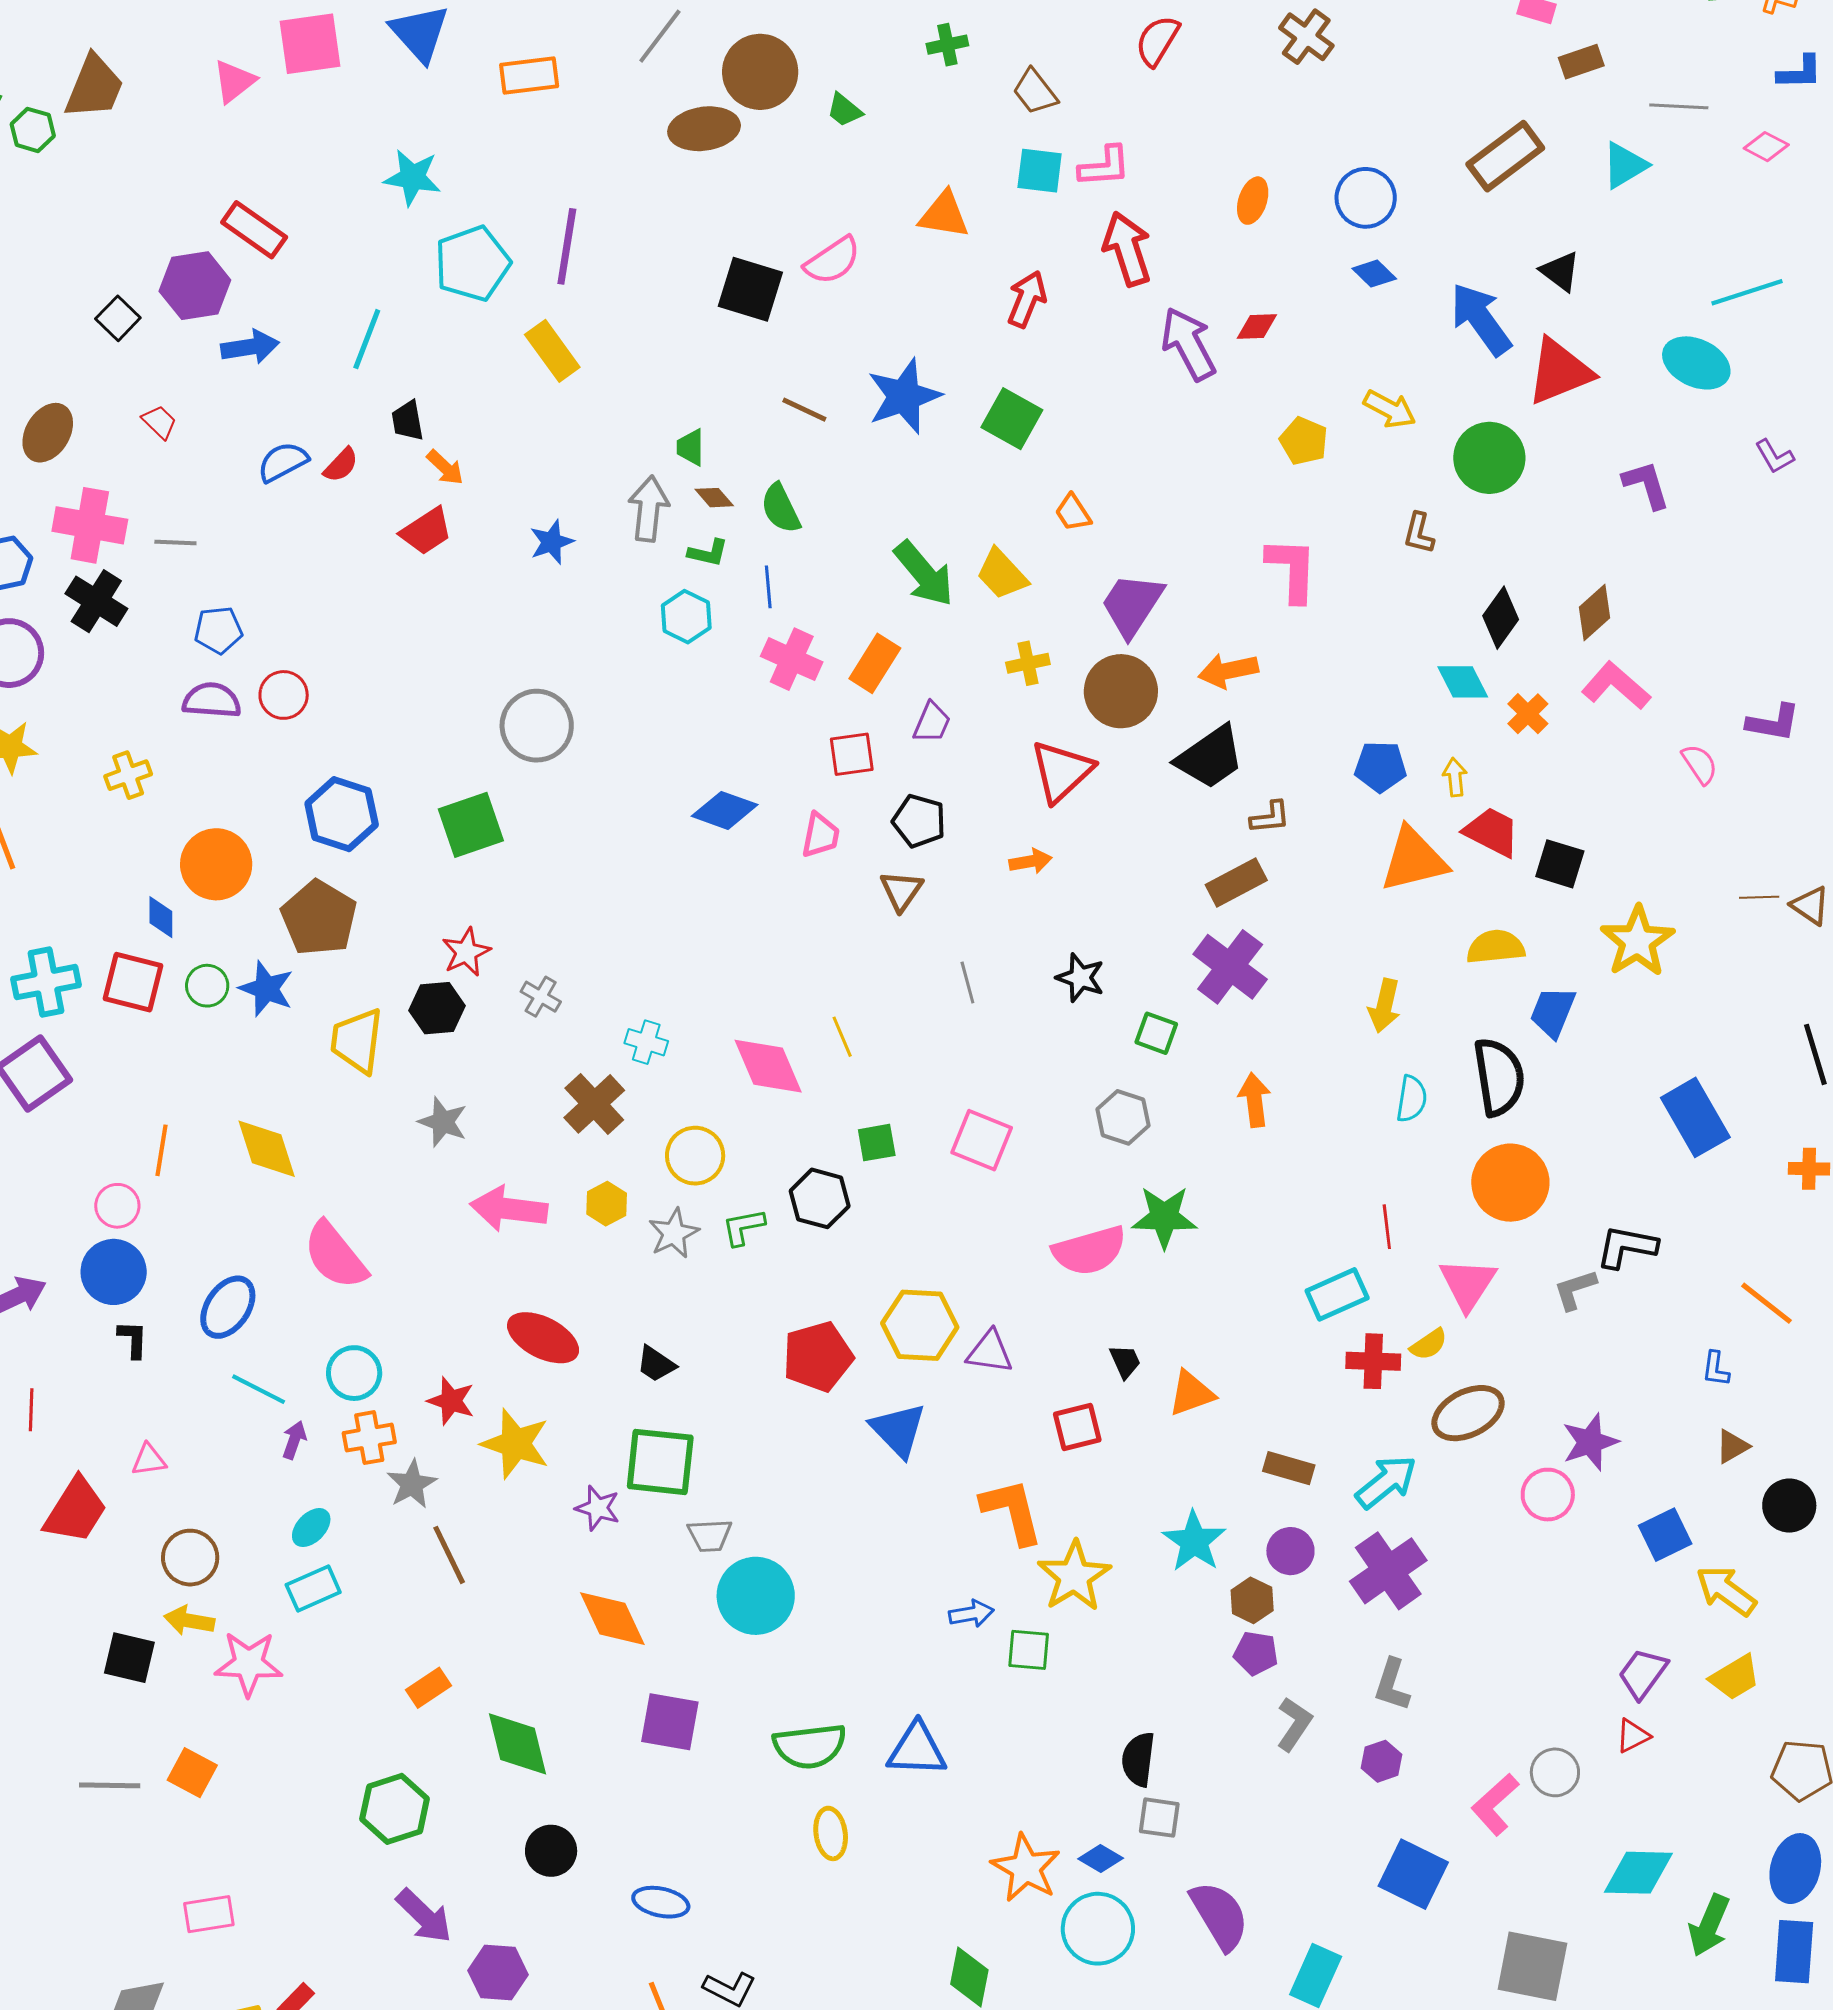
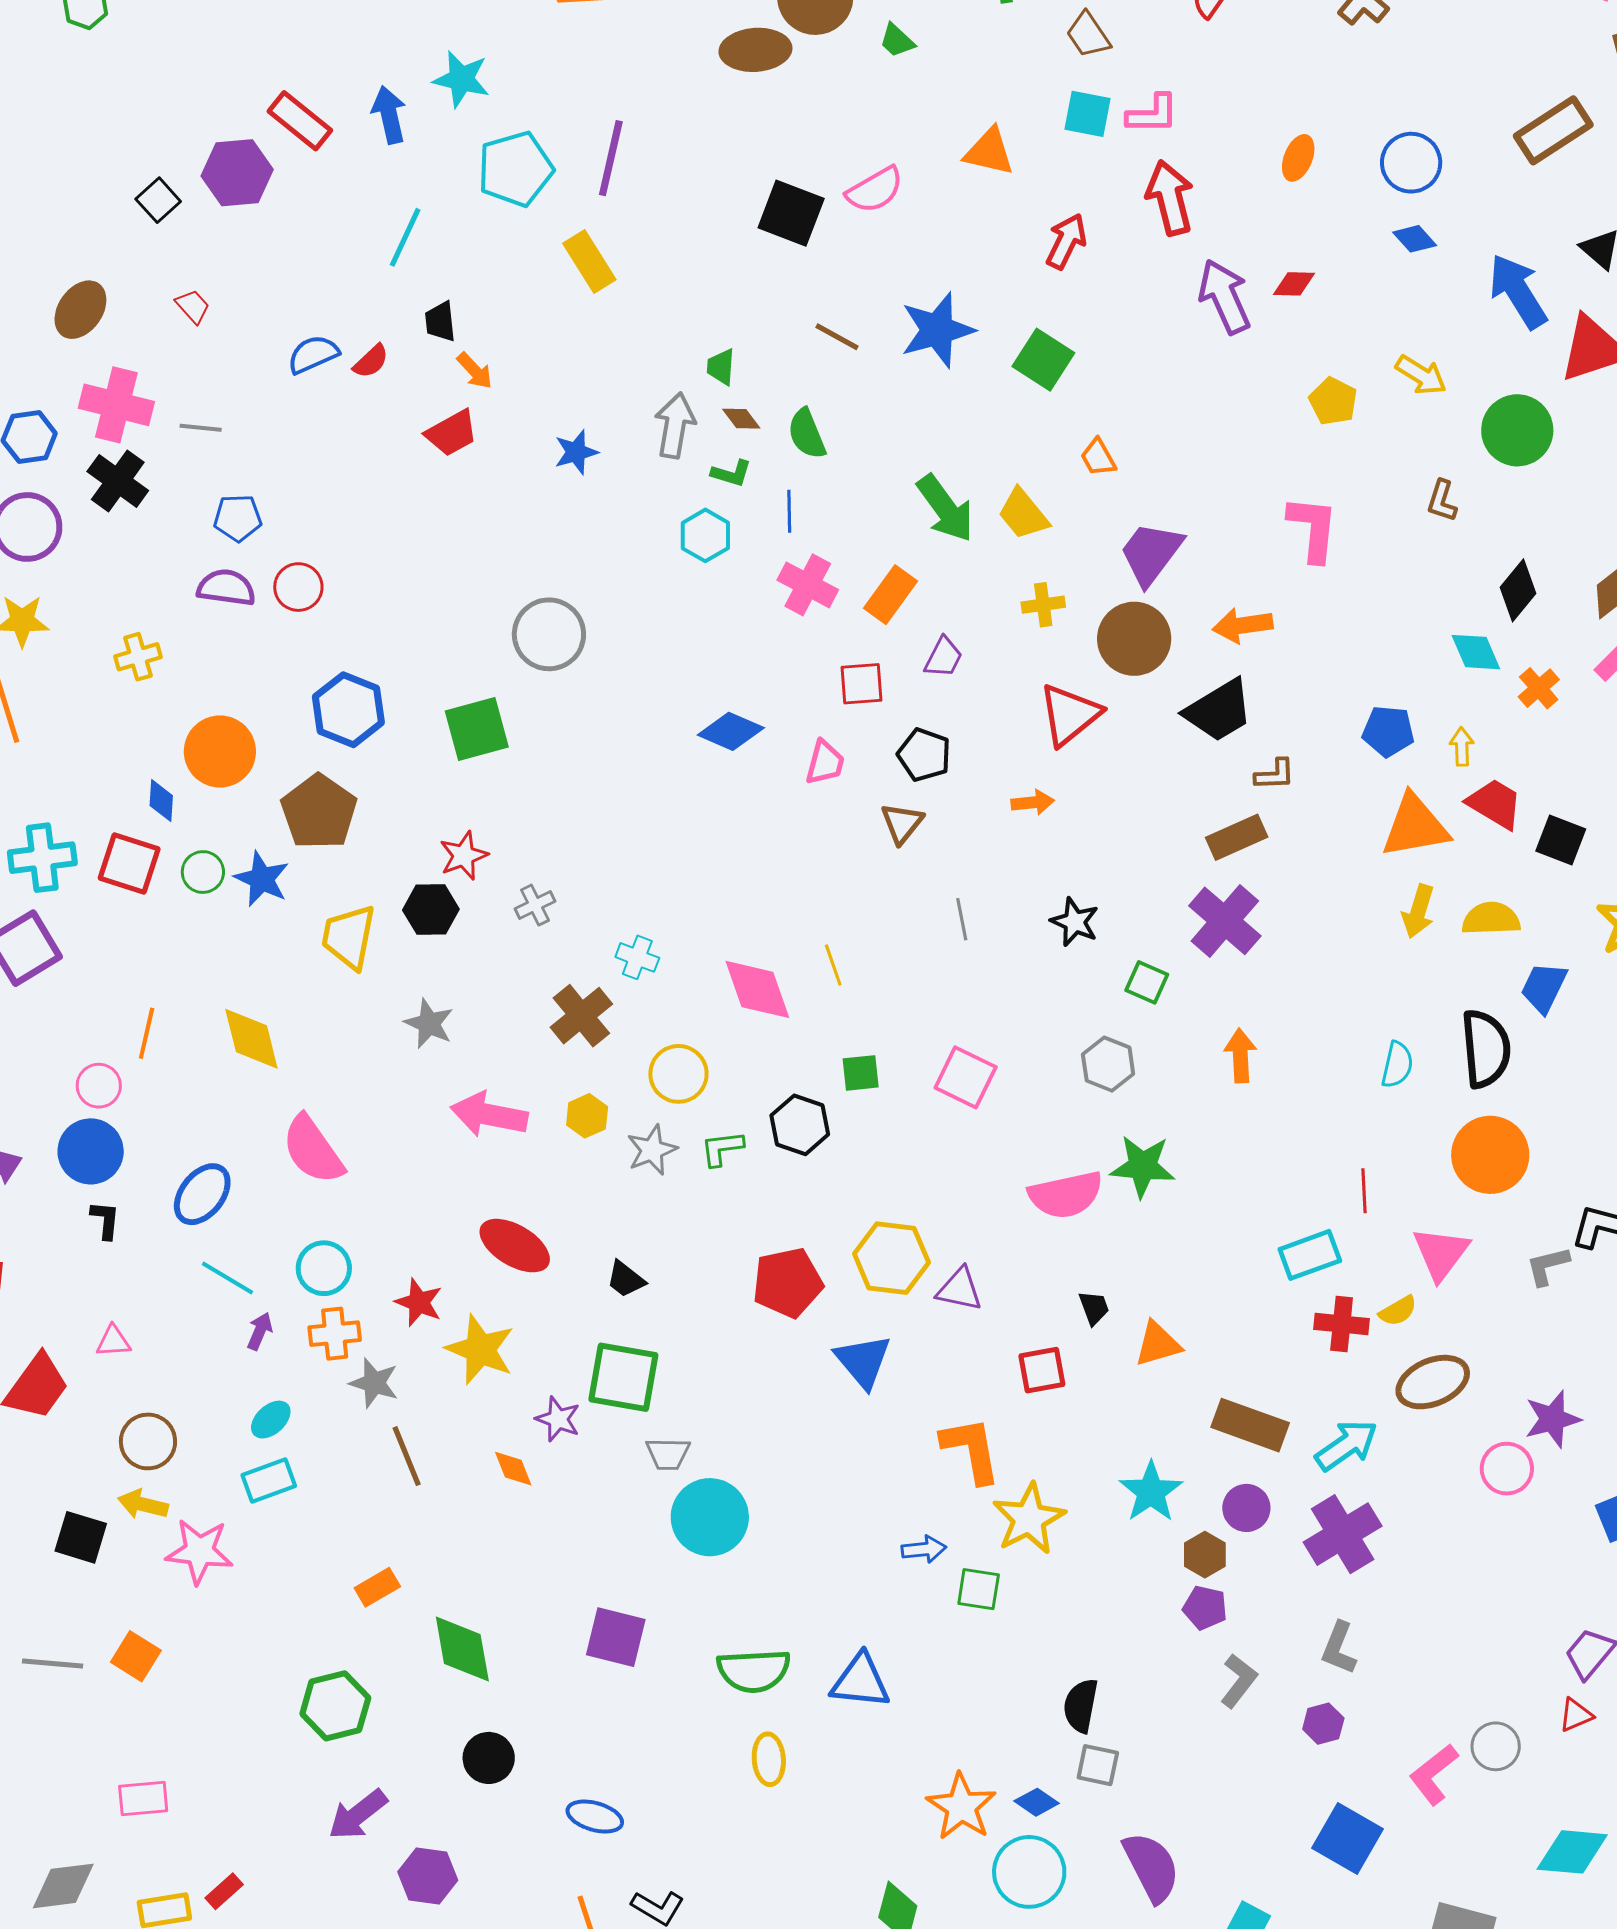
blue arrow: (250, 347) -> (389, 115), moved, turned -98
gray cross: (541, 997) -> (535, 905), turned 30
yellow arrow: (1384, 1006) -> (1418, 911), moved
brown rectangle: (1289, 1468) -> (1250, 1425), size x1.5
gray star: (412, 1484) -> (374, 1383), turned -30
orange diamond: (612, 1619) -> (513, 1469), moved, size x0.6
purple arrow: (424, 1916) -> (358, 1815), turned 94

